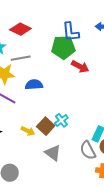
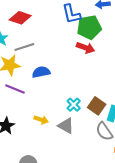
green pentagon: (63, 47) -> (89, 27), moved
brown square: (46, 126) -> (97, 106), moved
gray triangle: (53, 153) -> (66, 126), moved

